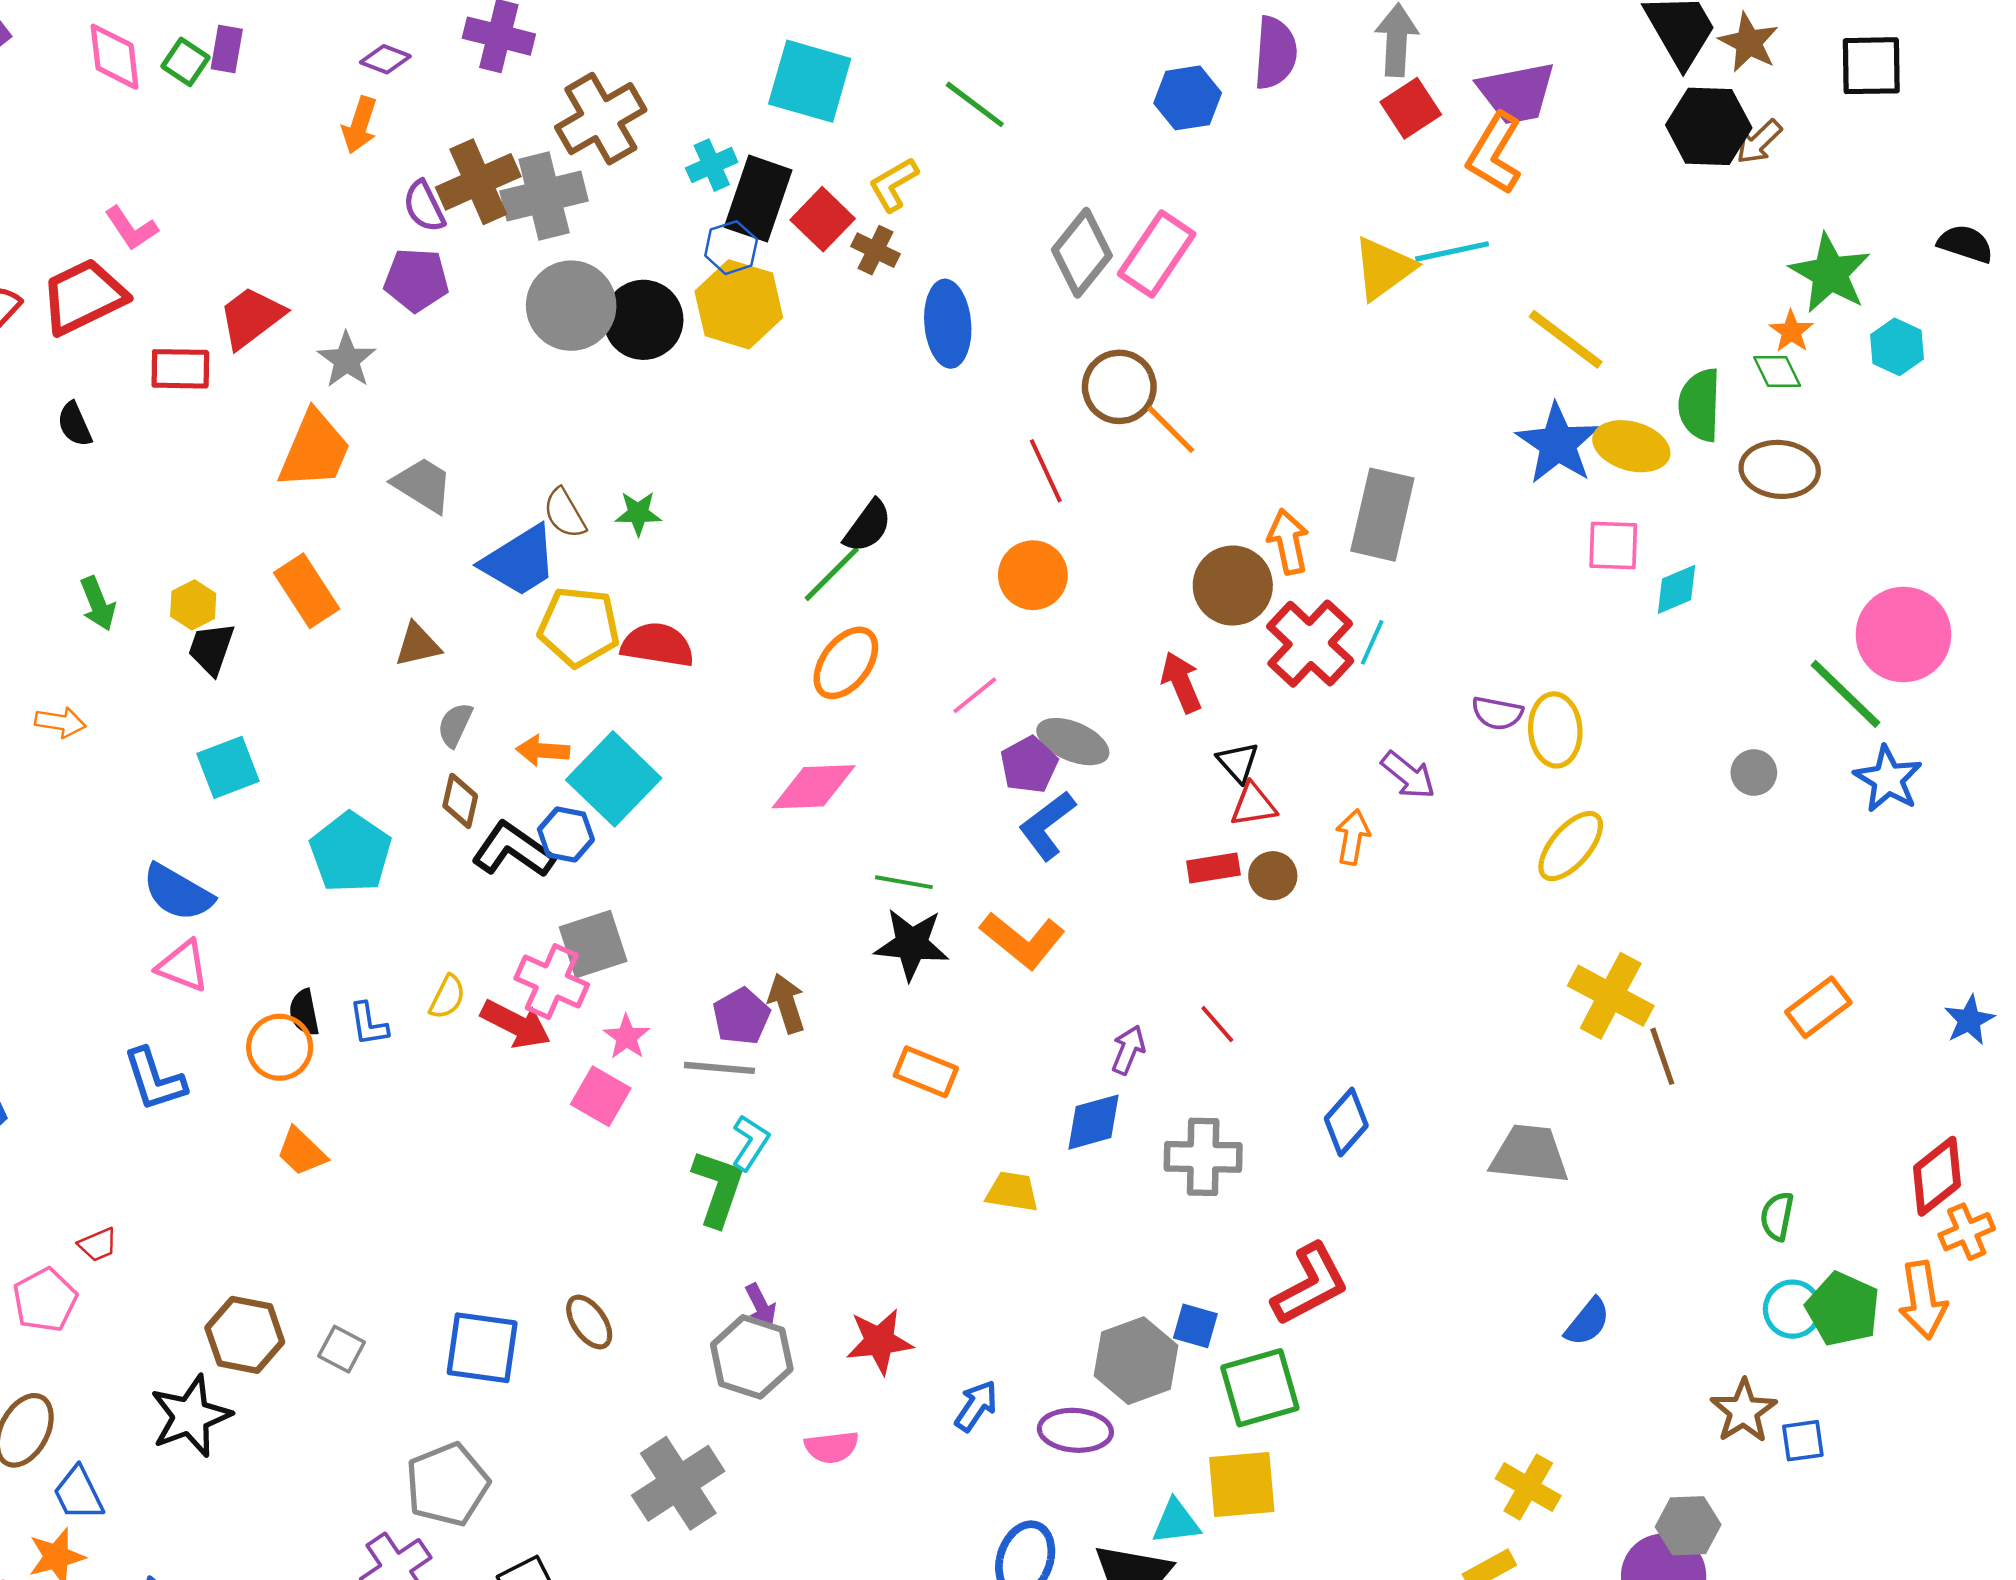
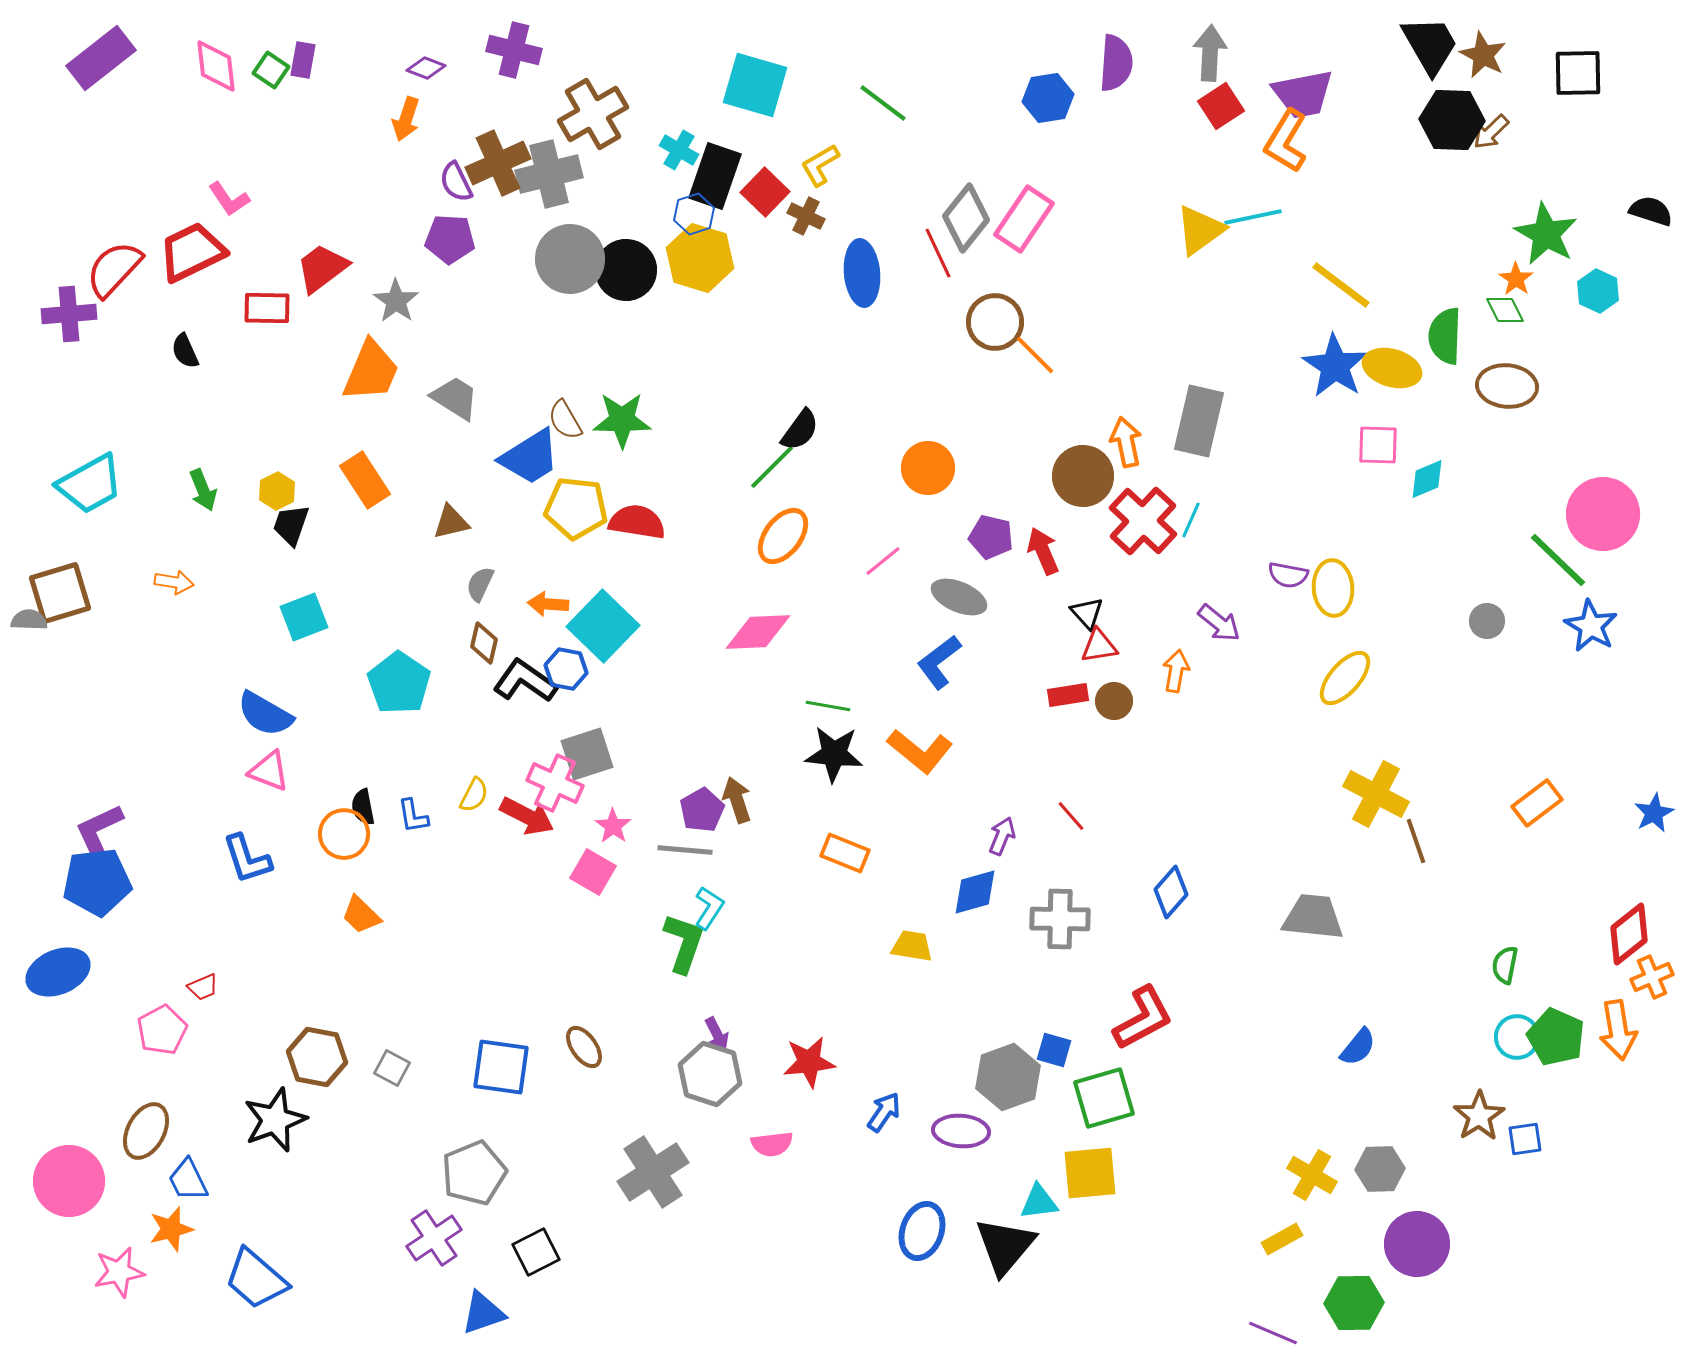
cyan cross: (712, 165) -> (679, 150), turned -36
red line: (1046, 471) -> (938, 253), moved
green star: (638, 513) -> (622, 420), size x1.6
purple pentagon: (1029, 765) -> (991, 537), moved, turned -30
gray hexagon: (1688, 1526) -> (1380, 1169), moved

